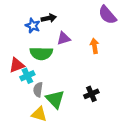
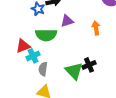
black cross: (91, 94) -> (89, 65), moved
green triangle: (55, 99) -> (74, 71), moved

